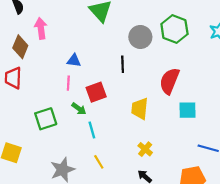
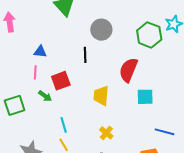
green hexagon: (174, 29) -> (149, 35), moved
cyan line: (92, 130) -> (64, 125), moved

